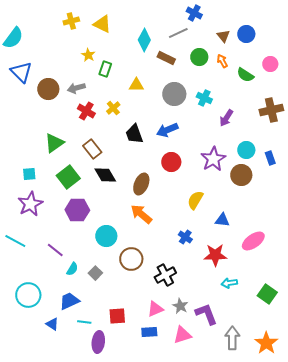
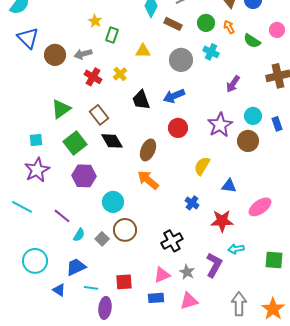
cyan cross: (204, 98) -> (211, 52), moved
brown circle: (131, 259) -> (125, 230), moved
green square: (267, 294) -> (274, 260), turned -30
purple L-shape: (206, 314) -> (214, 265), moved, turned 50

